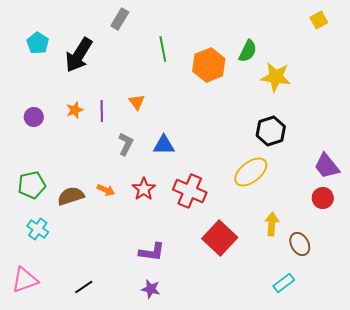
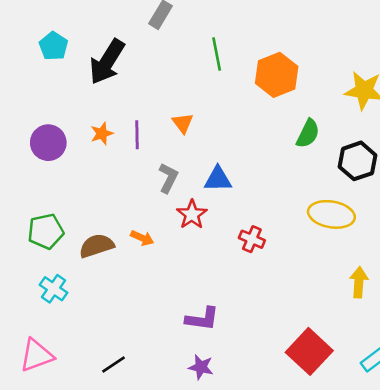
green semicircle: (248, 51) -> (308, 134), moved
purple circle: (34, 117) -> (48, 143), size x1.4
yellow ellipse: (251, 172) -> (331, 214), turned 48
red star: (144, 189) -> (192, 214), moved
red cross: (190, 191) -> (252, 239), size x0.6
red square: (220, 238) -> (309, 351), moved

